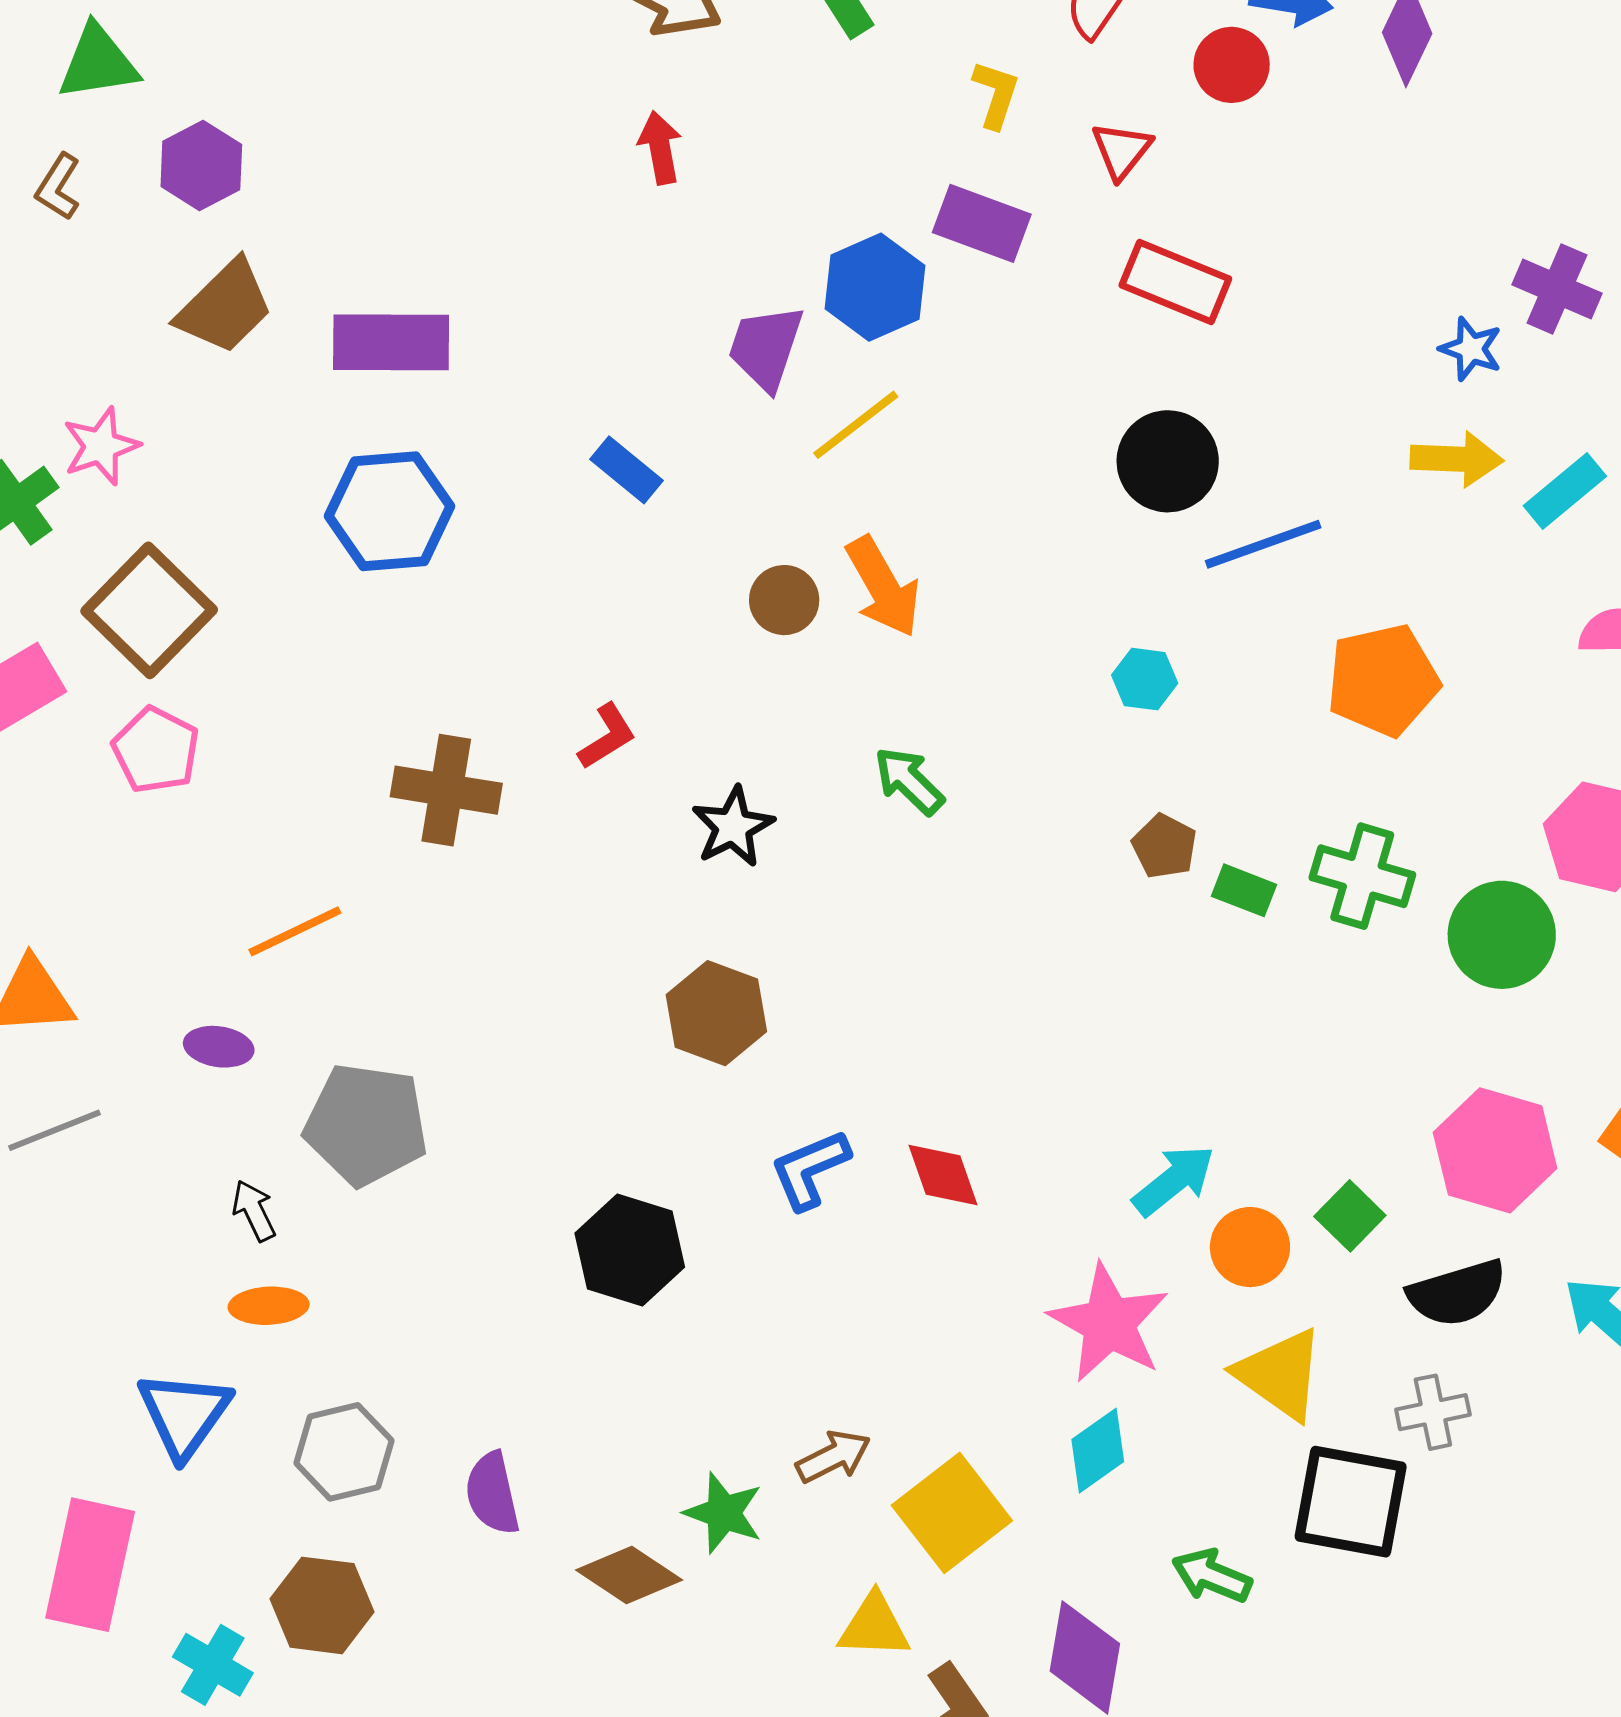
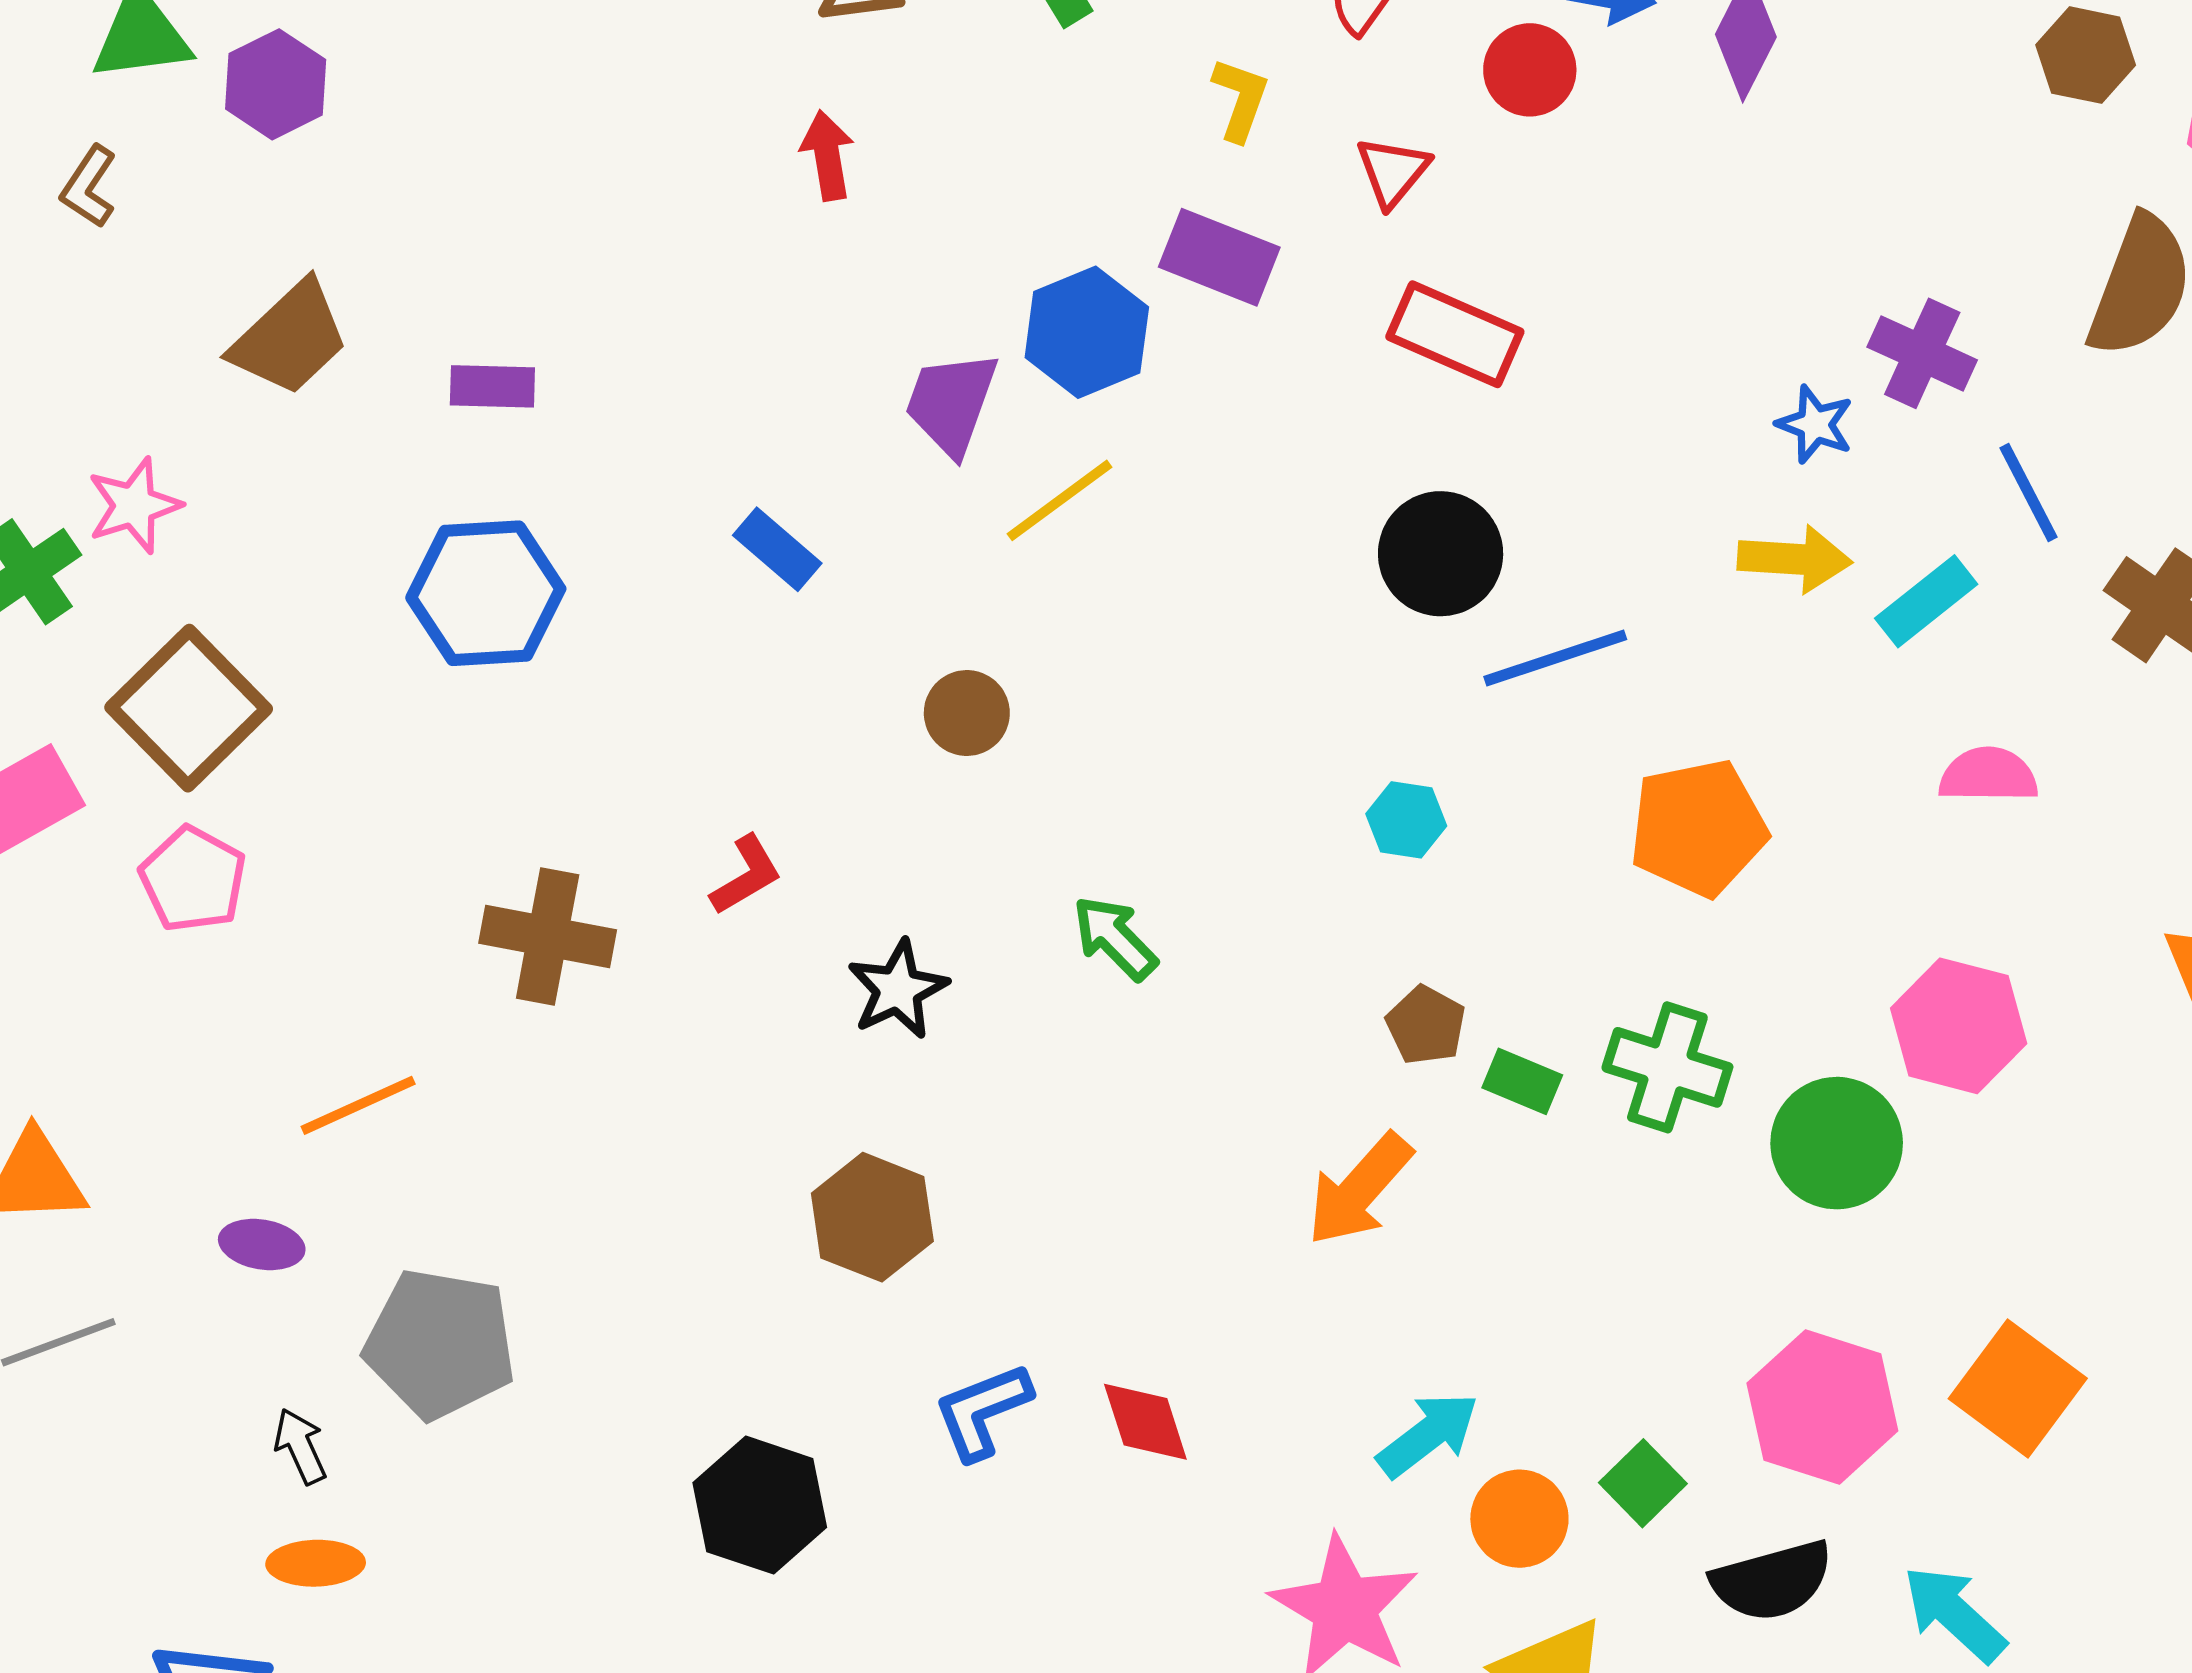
purple hexagon: (201, 165) -> (276, 84), moved
purple rectangle: (391, 342) -> (492, 386), size x0.6
orange arrow: (883, 587) -> (1359, 1189), moved, turned 70

